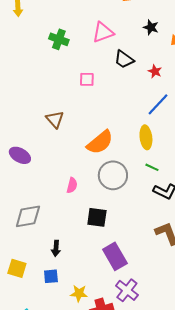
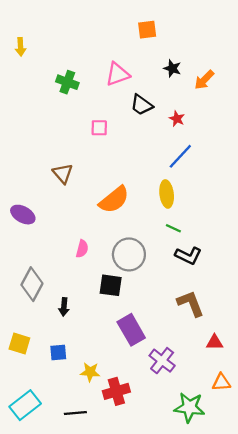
gray circle: (113, 175) -> (129, 254), moved
gray diamond: (28, 216) -> (32, 284), turned -52
black arrow: (56, 248) -> (64, 307), moved
purple cross: (127, 290) -> (162, 361), moved

